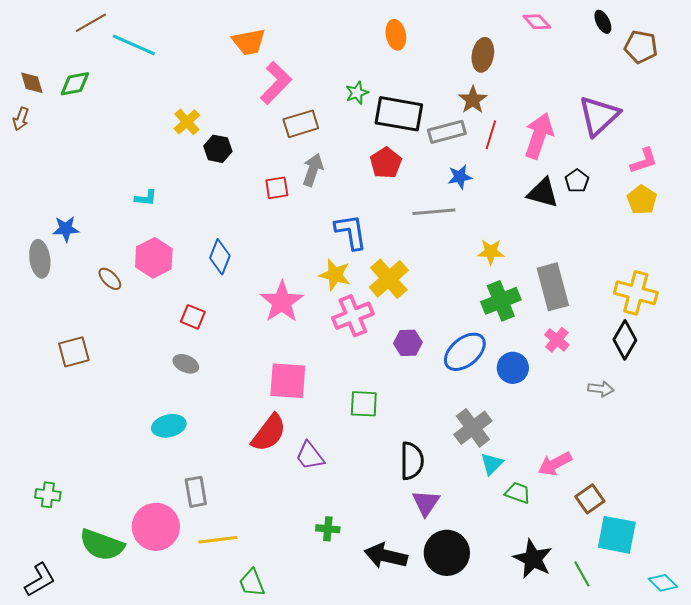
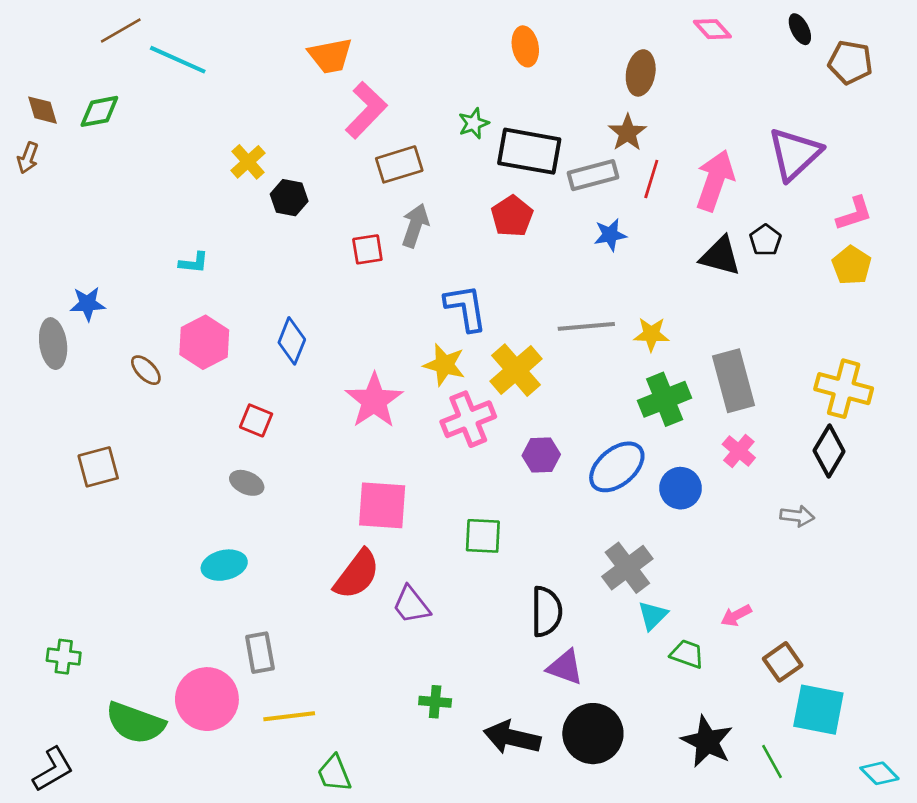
gray line: (434, 212) -> (586, 326), moved
pink arrow: (555, 464) -> (736, 615), size x0.7
purple triangle: (426, 503) -> (565, 667), turned -44

